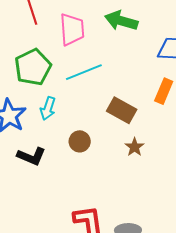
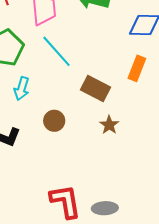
cyan line: (84, 72) -> (57, 51), turned 72

